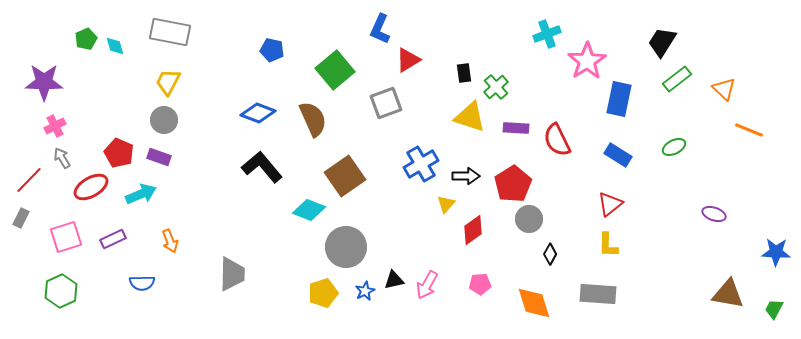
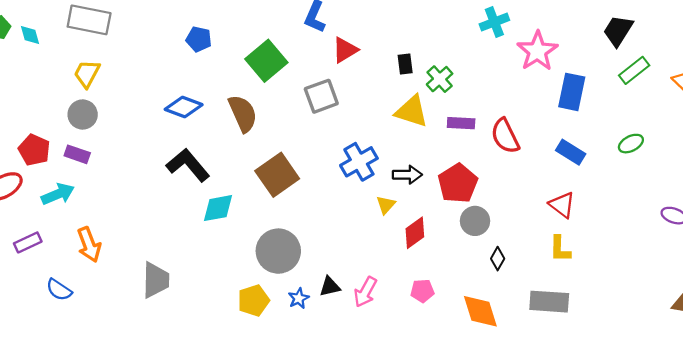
red triangle: (610, 204) -> (562, 205), turned -44
cyan diamond: (309, 210) -> (218, 208), moved, turned -32
orange arrow: (170, 241) -> (89, 245), size x1.4
blue semicircle: (142, 283) -> (59, 290), turned 35

